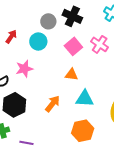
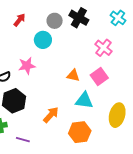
red arrow: (11, 37) -> (19, 20), moved
pink square: (73, 46) -> (99, 77), moved
orange arrow: (52, 104) -> (51, 115), moved

